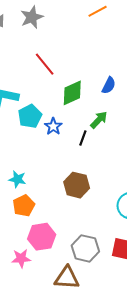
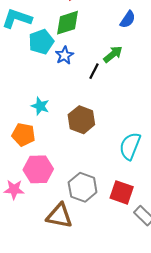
green diamond: (72, 93) -> (68, 23), moved
cyan star: (17, 179) -> (40, 106), moved
orange pentagon: (24, 206) -> (23, 135), turned 30

